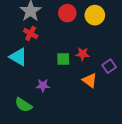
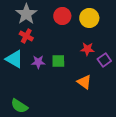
red star: (83, 54) -> (87, 49), moved
purple square: (109, 66) -> (104, 60), moved
purple star: (43, 85) -> (38, 62), moved

